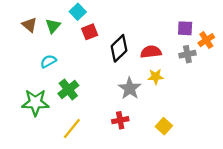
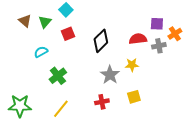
red square: (90, 32) -> (68, 34), moved
red semicircle: (151, 52) -> (138, 39), moved
green star: (35, 103) -> (20, 106), moved
yellow square: (164, 126) -> (134, 97), moved, turned 32

